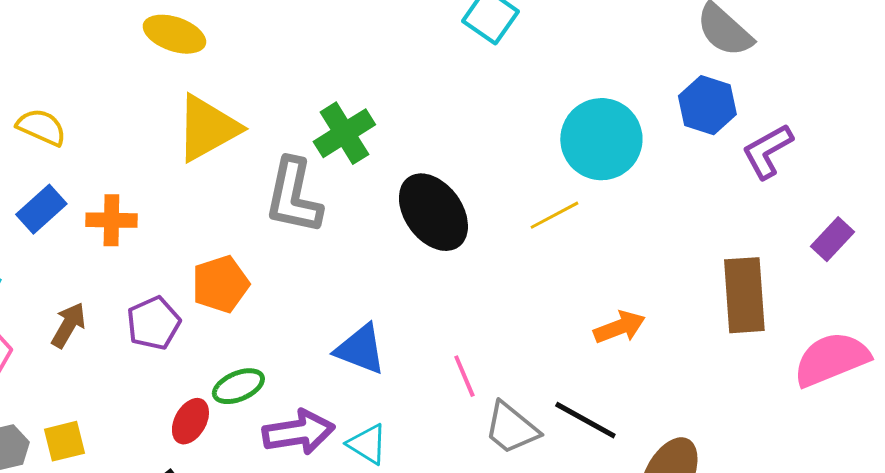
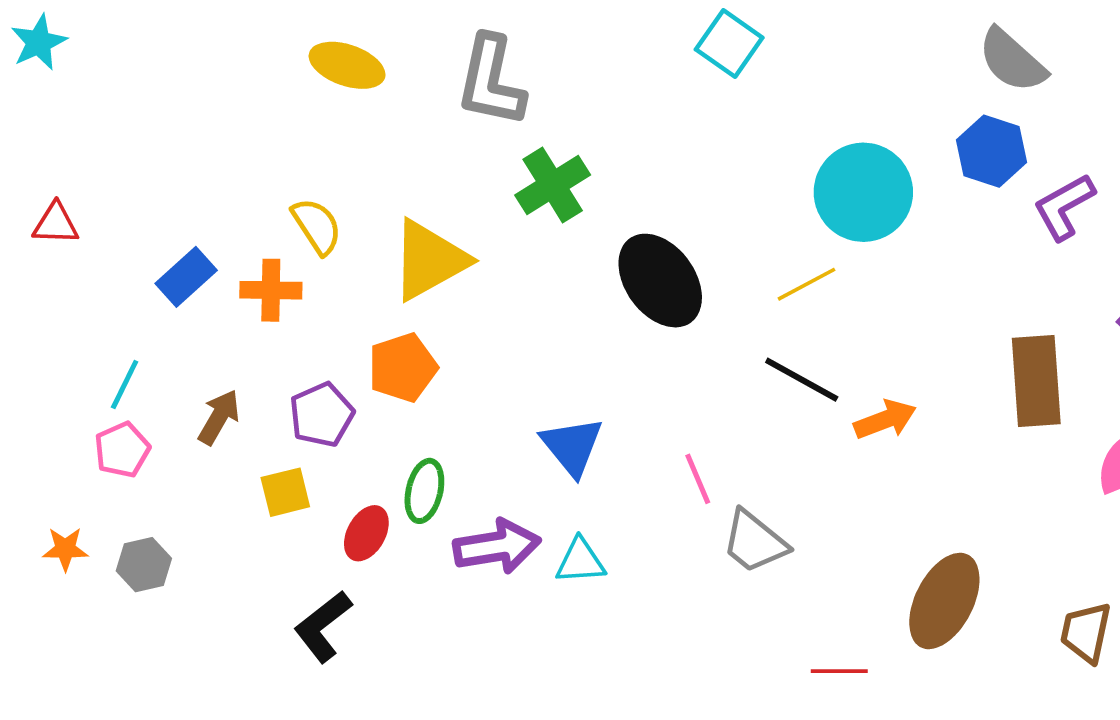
yellow semicircle: (41, 127) -> (317, 226), moved, turned 33
yellow triangle: (207, 128) -> (429, 260), moved
gray L-shape: (293, 196) -> (491, 81), moved
blue triangle: (360, 349) -> (572, 446), turned 30
green ellipse: (238, 386) -> (424, 491), turned -54
black line: (585, 420) -> (802, 380), moved
yellow square: (64, 441) -> (285, 492), moved
cyan triangle: (367, 444) -> (580, 561), turned -36

